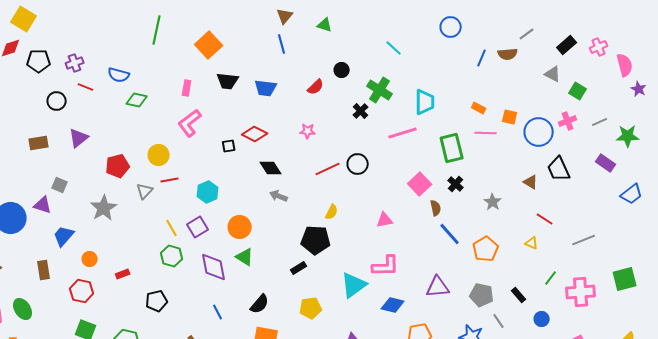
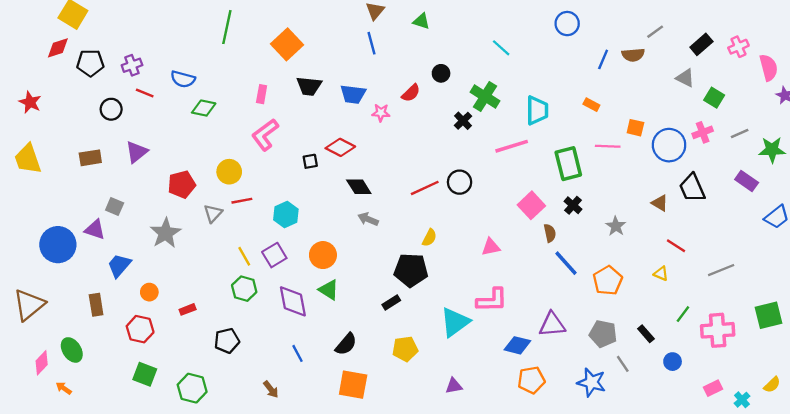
orange rectangle: (479, 108) -> (591, 105), moved
pink star: (308, 131) -> (381, 113), moved
blue diamond: (393, 305) -> (517, 345), moved

